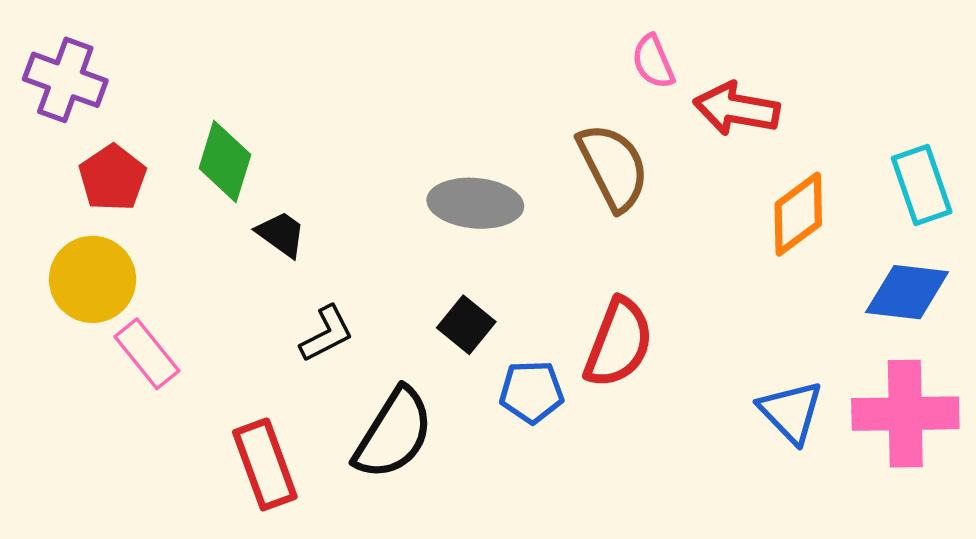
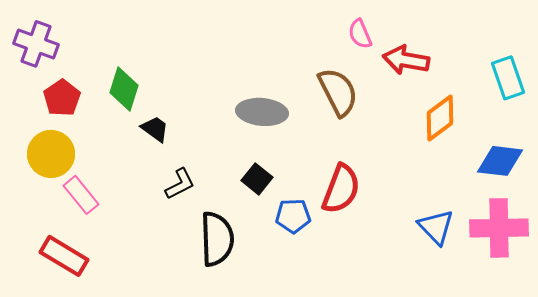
cyan rectangle: (922, 185) -> (508, 78), moved
black semicircle: (394, 434) -> (217, 239), turned -34
red rectangle: (265, 464) -> (64, 256), moved, turned -39

